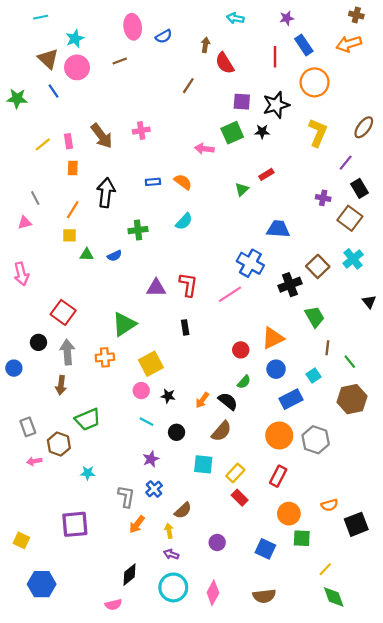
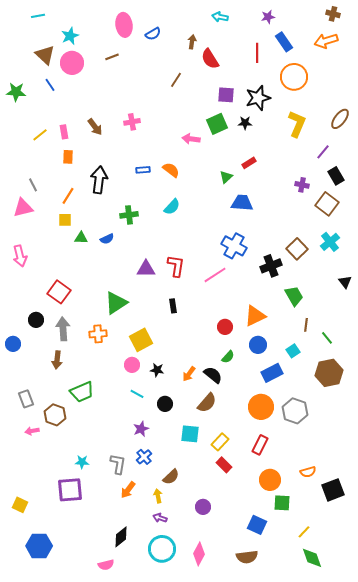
brown arrow: (102, 136) -> (95, 127), size x0.7
pink triangle: (25, 223) -> (23, 208), size x1.5
blue trapezoid: (278, 229) -> (242, 203), moved
cyan star: (88, 473) -> (82, 462), moved
blue square: (265, 549) -> (257, 525), moved

